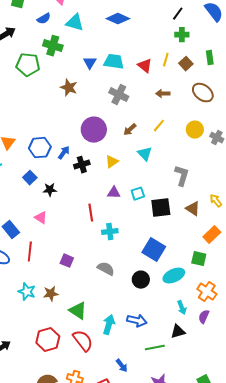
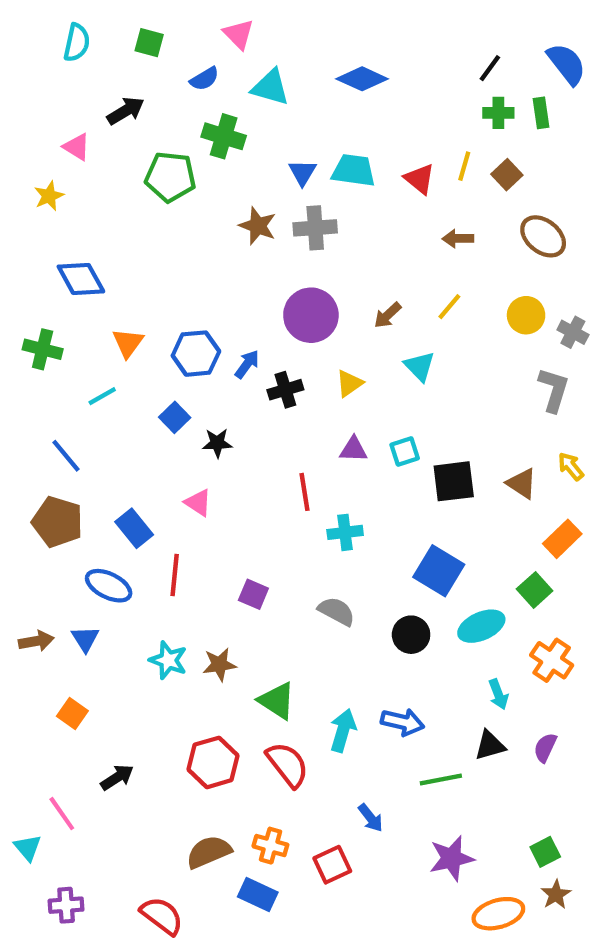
green rectangle: (210, 58) -> (541, 113), moved
gray cross: (119, 95) -> (315, 228), moved, turned -30
gray L-shape: (182, 176) -> (554, 390), moved
green square: (199, 259) -> (535, 590), turned 35
purple semicircle: (204, 317) -> (545, 748), moved

